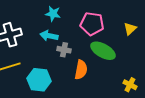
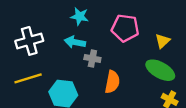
yellow triangle: (130, 29) -> (163, 41), moved
green ellipse: (103, 51) -> (160, 70), moved

